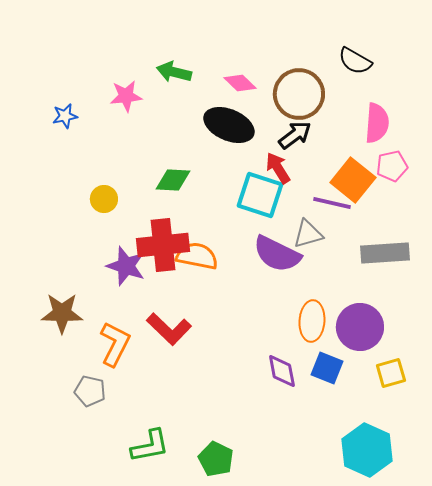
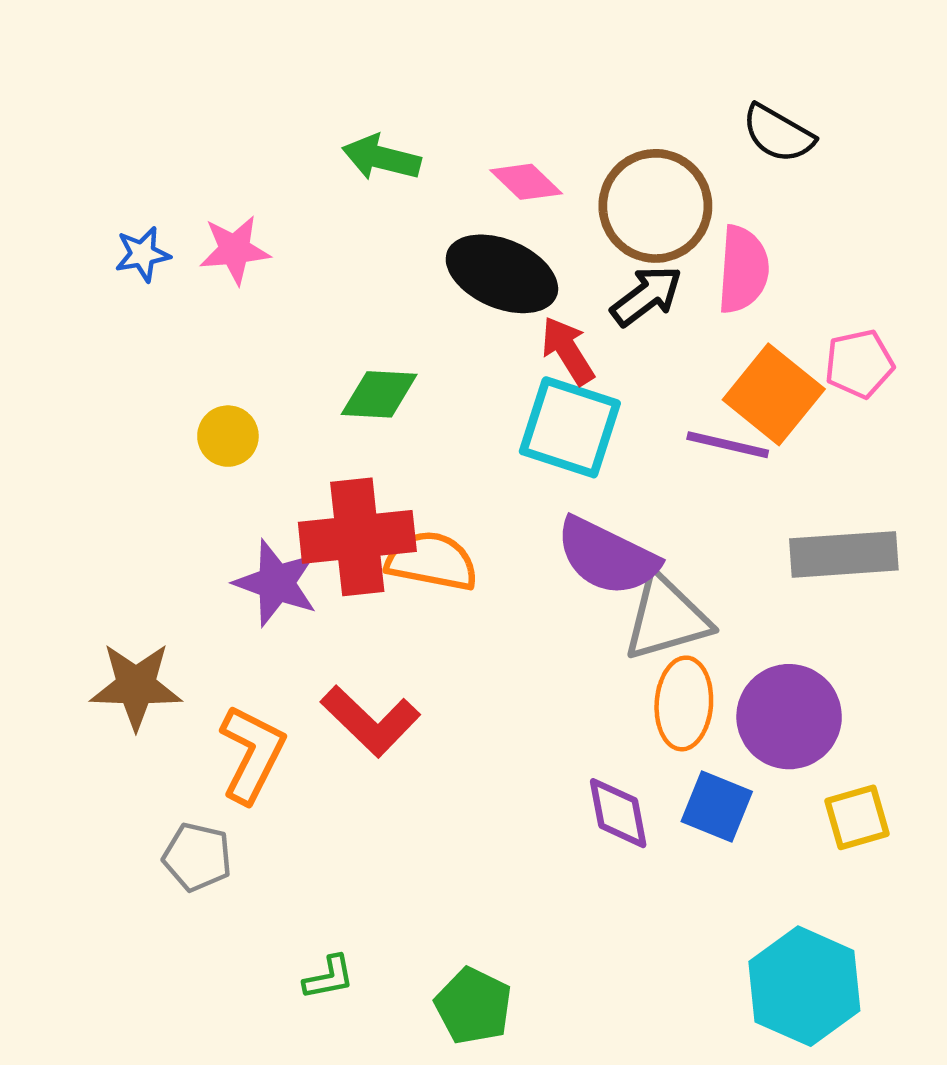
pink star: (126, 96) -> (235, 250), moved
pink semicircle: (377, 123) -> (743, 269), moved
red arrow: (278, 168) -> (568, 351), moved
gray triangle: (308, 234) -> (666, 618), moved, size x1.4
green L-shape: (150, 446) -> (329, 977), size x0.6

